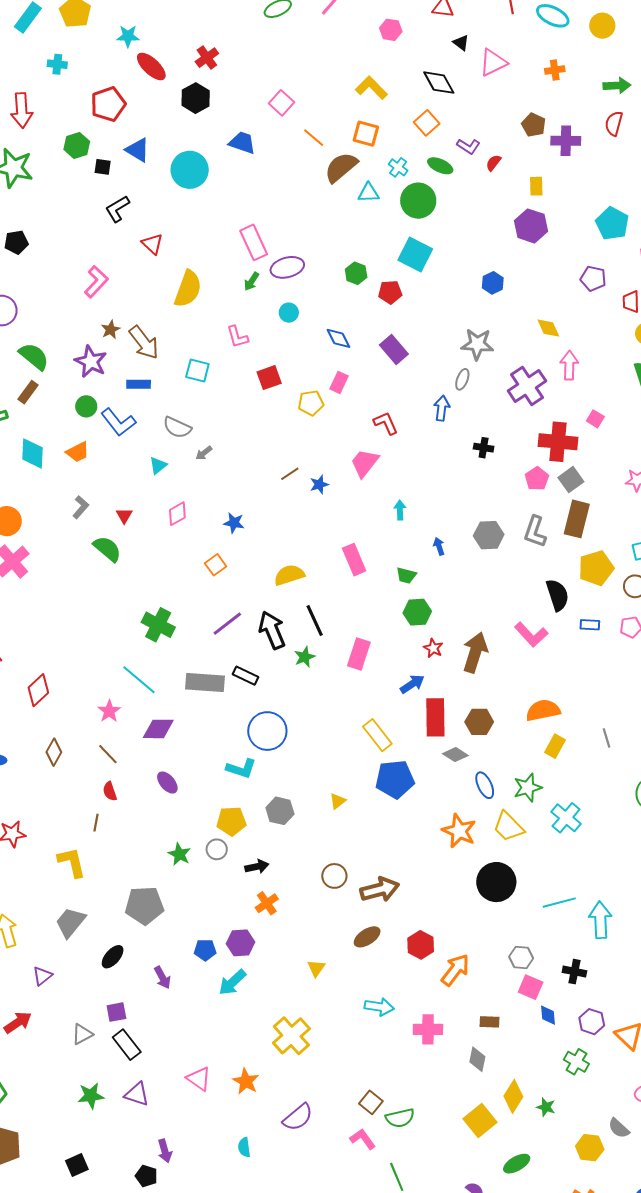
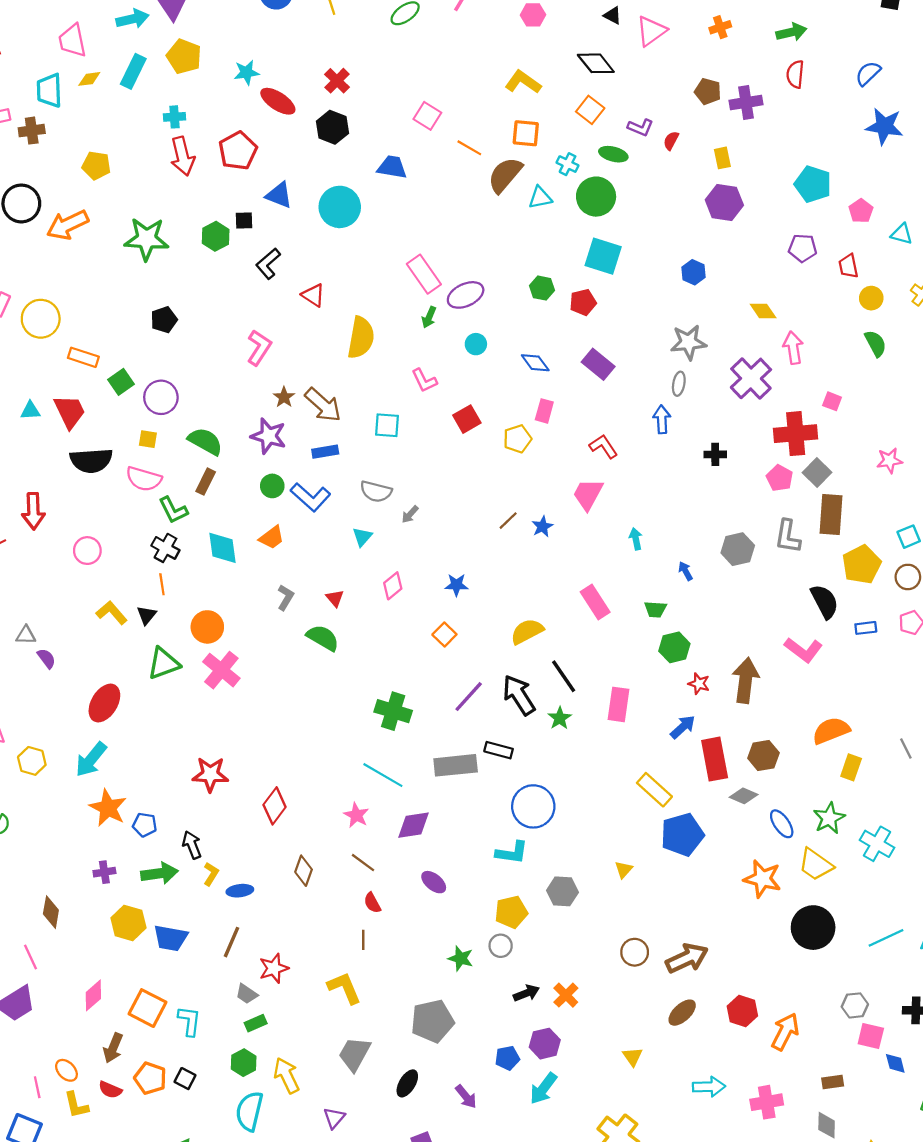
red arrow: (22, 110) -> (183, 156), moved
green hexagon: (77, 145) -> (216, 236), moved
black arrow: (257, 867) -> (526, 993), moved

